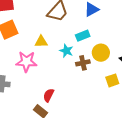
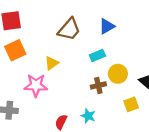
yellow triangle: (41, 42) -> (52, 63), turned -32
cyan star: (66, 51) -> (88, 116), moved

